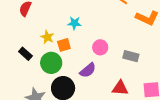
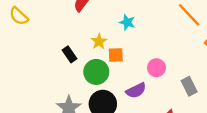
cyan star: (74, 23) -> (127, 22), moved
gray rectangle: (131, 56) -> (189, 86), turned 35

